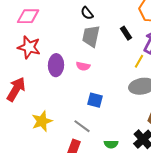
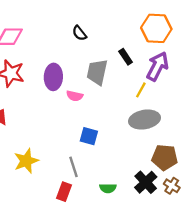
gray trapezoid: (91, 36) -> (97, 72), moved
purple ellipse: (56, 65) -> (53, 77), moved
gray line: (82, 126) -> (73, 167), turned 36

